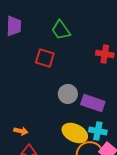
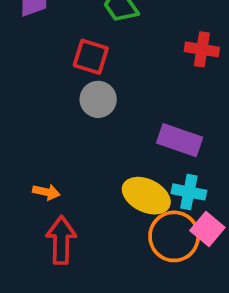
gray circle: (68, 94) -> (98, 99), moved

